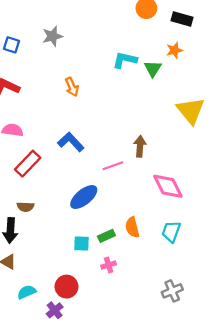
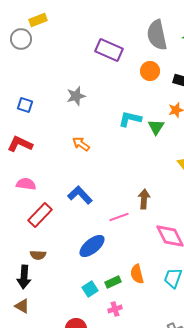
gray star: (52, 36) -> (76, 96), moved
orange arrow: (72, 87) -> (81, 144), turned 150
cyan square: (82, 243) -> (90, 289), turned -35

